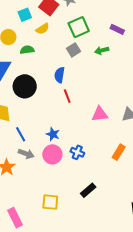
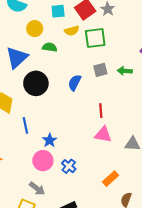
green square: (79, 27) -> (95, 38), moved
gray square: (73, 50) -> (100, 70), moved
red line: (67, 96) -> (101, 111), moved
blue line: (21, 134) -> (25, 125), moved
gray arrow: (26, 154) -> (37, 188), moved

